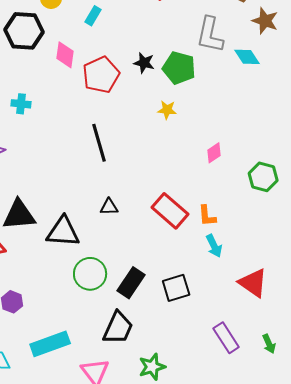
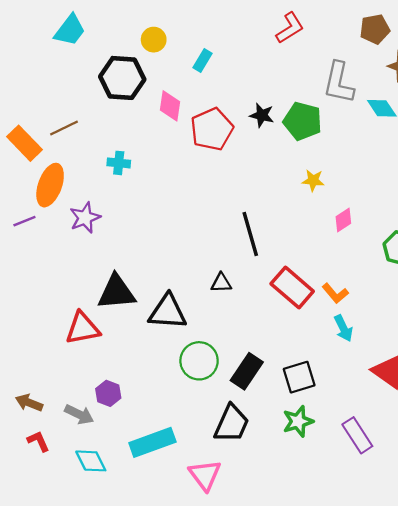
yellow star: (167, 110) -> (313, 180), moved
black line: (99, 143) -> (250, 234), moved
orange L-shape: (207, 216) -> (335, 293), turned -35
green star: (152, 367) -> (298, 421), moved

